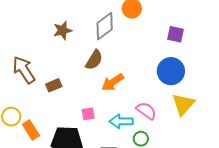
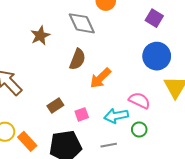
gray diamond: (105, 26) -> (82, 23), turned -68
purple square: (175, 34) -> (154, 18), turned 30
brown rectangle: (54, 85) -> (55, 105), moved

